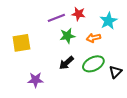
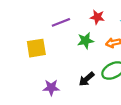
purple line: (56, 18) -> (61, 22), moved
black arrow: (66, 63) -> (87, 79), moved

